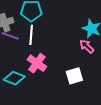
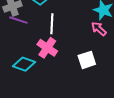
white line: (31, 35) -> (52, 24), moved

